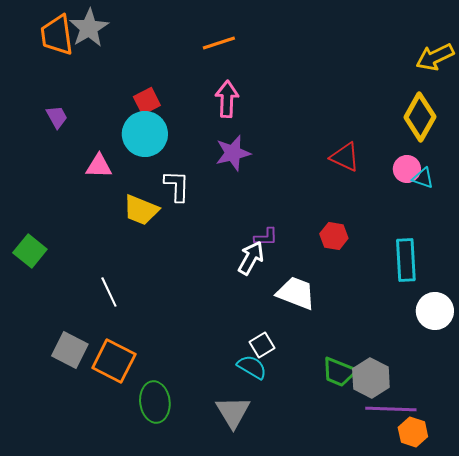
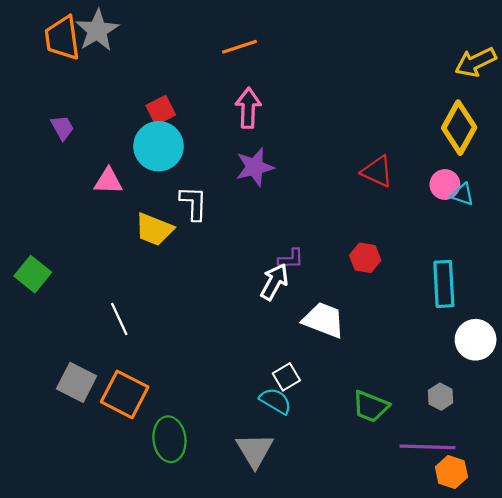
gray hexagon: (371, 378) -> (441, 397), moved, size x0.6

